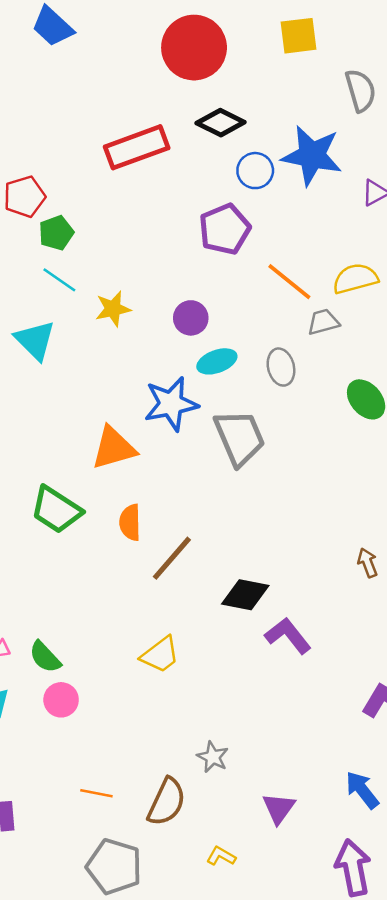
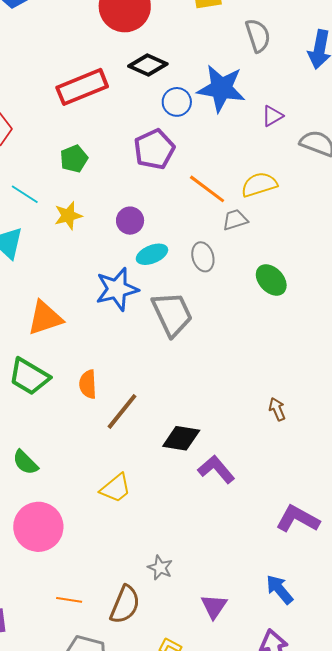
green pentagon: (56, 233) -> (74, 159), moved
orange triangle: (114, 448) -> (45, 318), moved
green semicircle: (45, 657) -> (25, 462), moved
pink circle: (61, 700) -> (38, 527), size x1.8

